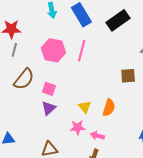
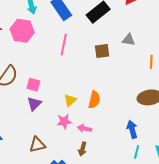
pink hexagon: (53, 50) -> (22, 31), moved
brown square: (128, 76) -> (102, 51), moved
yellow triangle: (85, 107) -> (70, 100), turned 32

